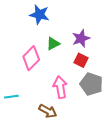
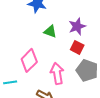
green triangle: (53, 44) -> (50, 31), turned 48
pink diamond: (31, 58) -> (29, 60), moved

